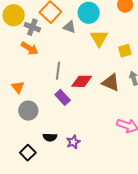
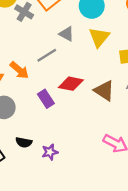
gray triangle: (69, 27) -> (67, 34), moved
orange arrow: (30, 48) -> (19, 70), moved
gray line: (58, 71) -> (47, 55), moved, turned 42

